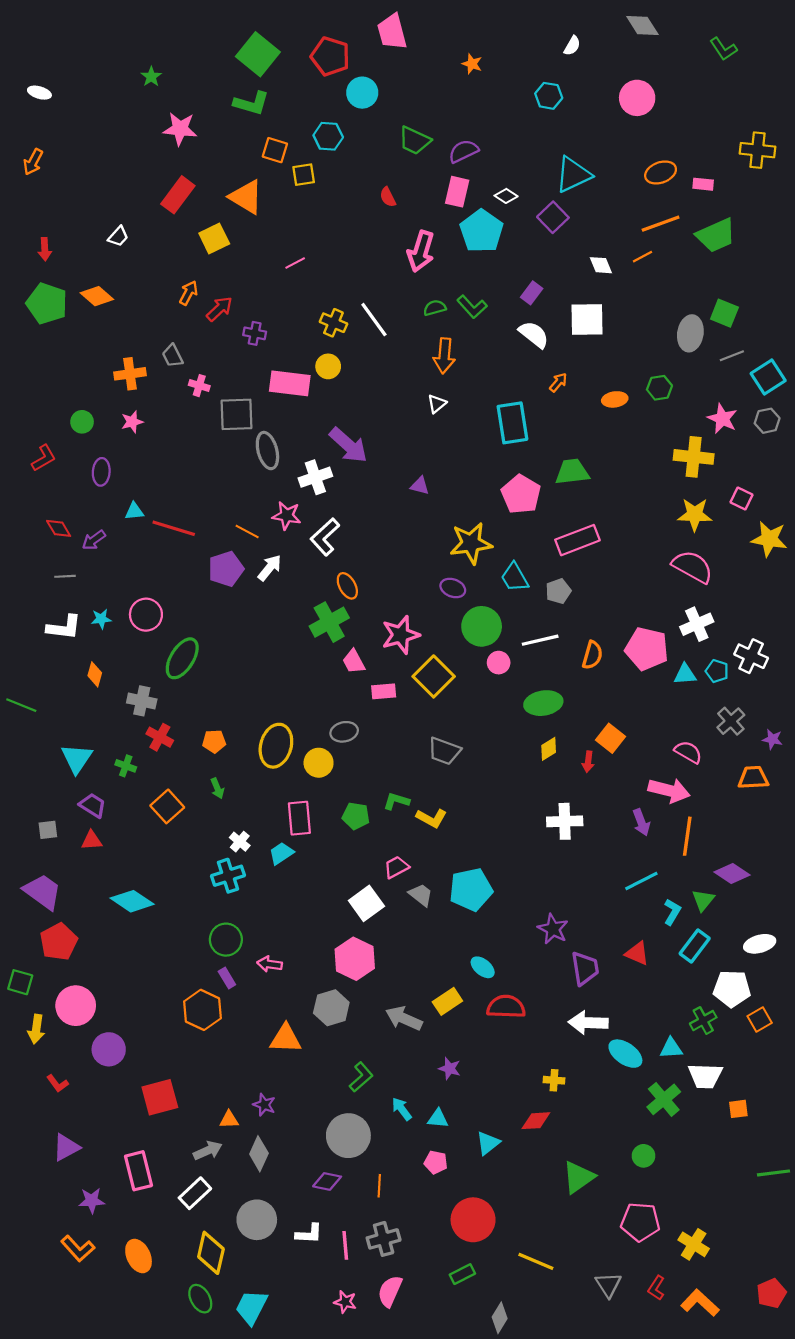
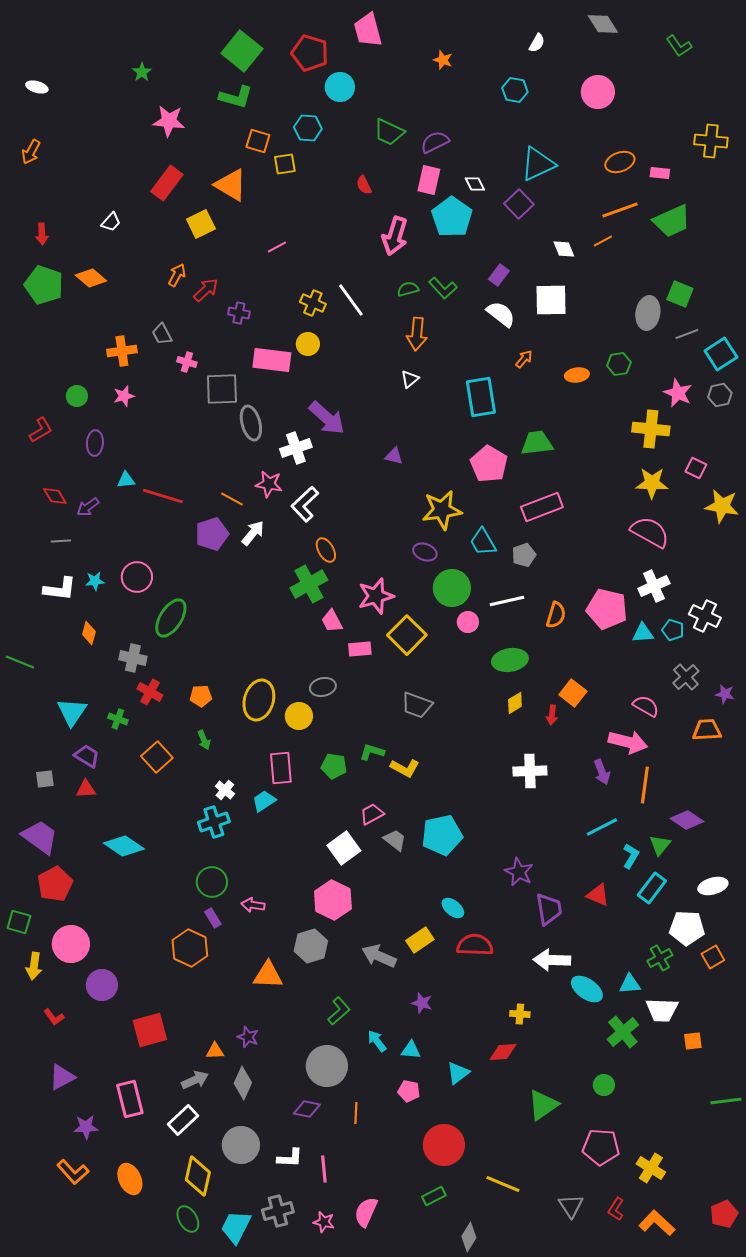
white diamond: (506, 196) -> (475, 184), turned 30
gray cross: (384, 1239) -> (278, 1211), moved

